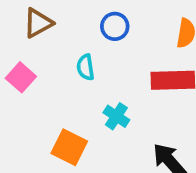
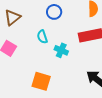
cyan cross: (116, 116) -> (61, 50), moved

